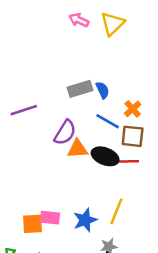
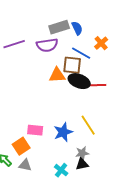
purple semicircle: (65, 133) -> (47, 45), moved, turned 50
brown square: (133, 136) -> (72, 65), moved
yellow line: (116, 211) -> (88, 125), turned -55
orange square: (33, 224) -> (21, 146), moved, turned -30

